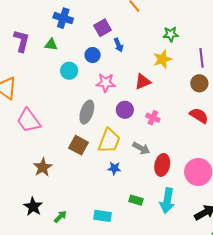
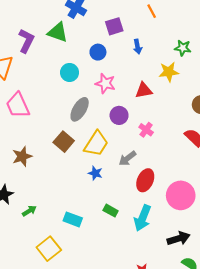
purple L-shape: (21, 41) -> (26, 41), moved
green triangle: (51, 45) -> (58, 32), size x1.5
blue arrow: (119, 45) -> (138, 47), moved
cyan circle: (69, 71) -> (70, 72), moved
gray arrow: (141, 148) -> (127, 158), turned 102

